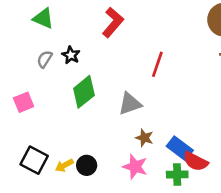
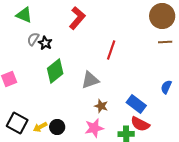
gray semicircle: (45, 59) -> (33, 39), moved
blue rectangle: (180, 148) -> (136, 104), moved
pink star: (135, 167) -> (94, 128), turned -30

